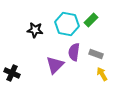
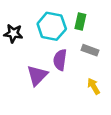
green rectangle: (91, 20) -> (80, 21), turned -32
gray rectangle: (96, 54) -> (90, 50), moved

